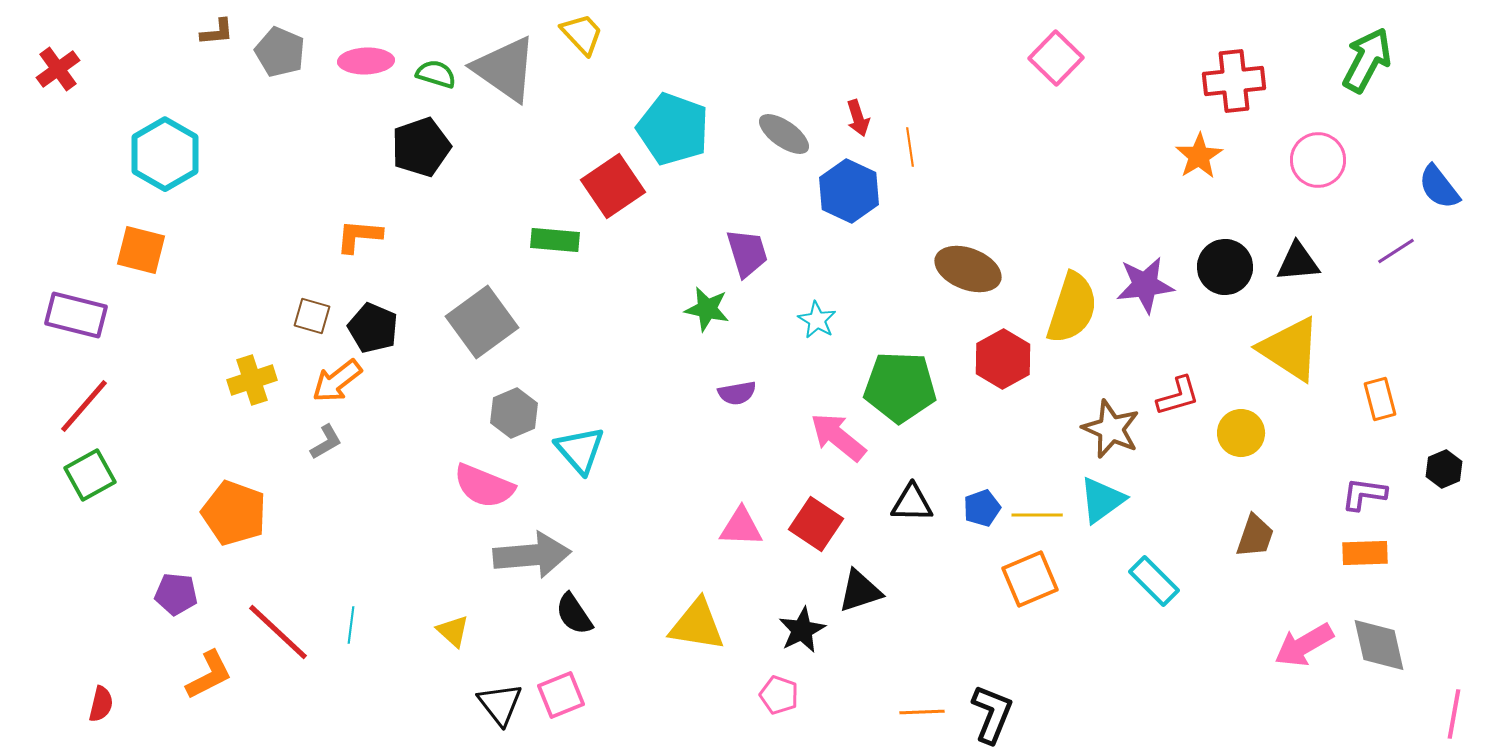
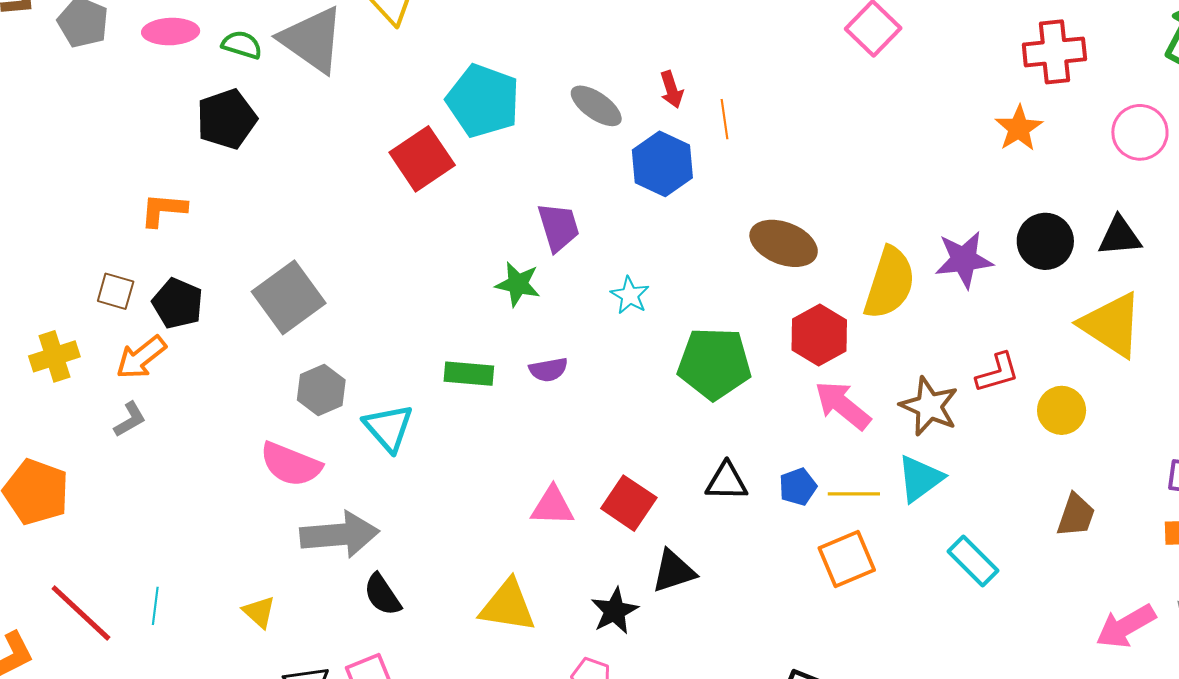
green rectangle: (555, 240) -> (469, 374), moved
pink arrow: (838, 437) -> (843, 405), moved

